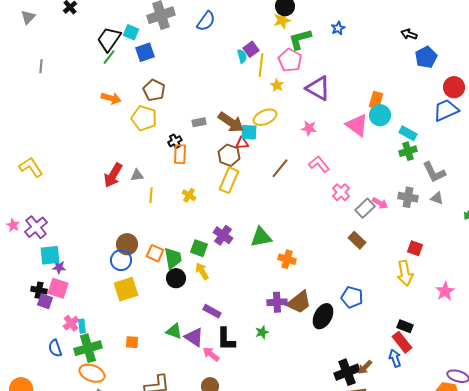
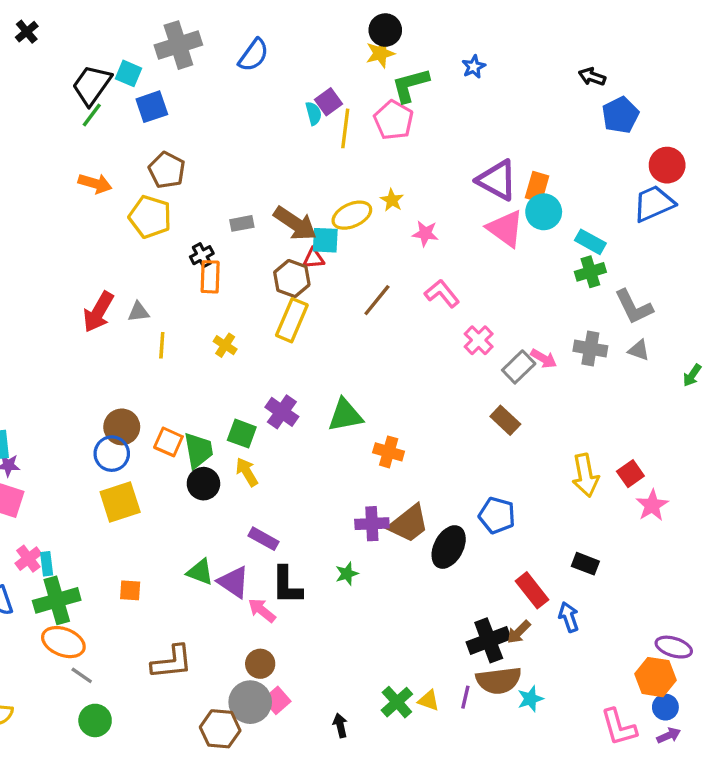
yellow star: (277, 85) -> (392, 200), moved
purple triangle: (318, 88) -> (497, 180), moved
red square: (415, 248) -> (630, 474), moved, turned 35
red rectangle: (402, 342) -> (532, 590), moved

